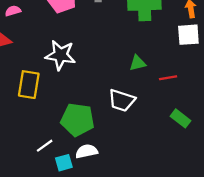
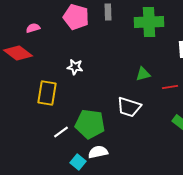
white star: (60, 55) -> (75, 67), size x0.6
white line: (45, 146) -> (61, 132), moved
cyan square: (64, 163) -> (78, 162), turned -35

